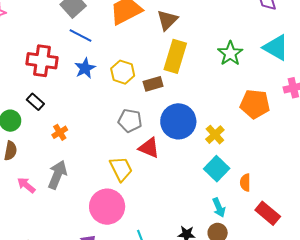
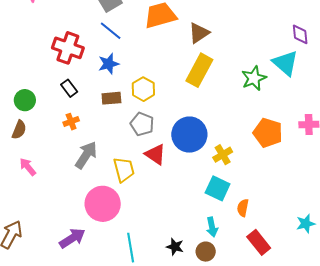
cyan triangle: (276, 47) -> (285, 63), moved
yellow hexagon: (123, 72) -> (143, 89), moved
brown rectangle: (153, 84) -> (111, 98), moved
black rectangle: (35, 102) -> (69, 88), moved
cyan square: (217, 169) -> (218, 188), turned -30
gray arrow: (57, 175) -> (86, 155), moved

